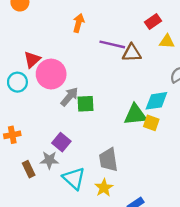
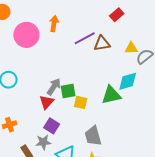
yellow triangle: (167, 41) -> (131, 48), moved
purple line: (112, 44) -> (85, 38), turned -35
red triangle: (32, 60) -> (47, 102), moved
pink circle: (51, 74) -> (26, 35), moved
yellow square: (151, 123) -> (81, 102), moved

